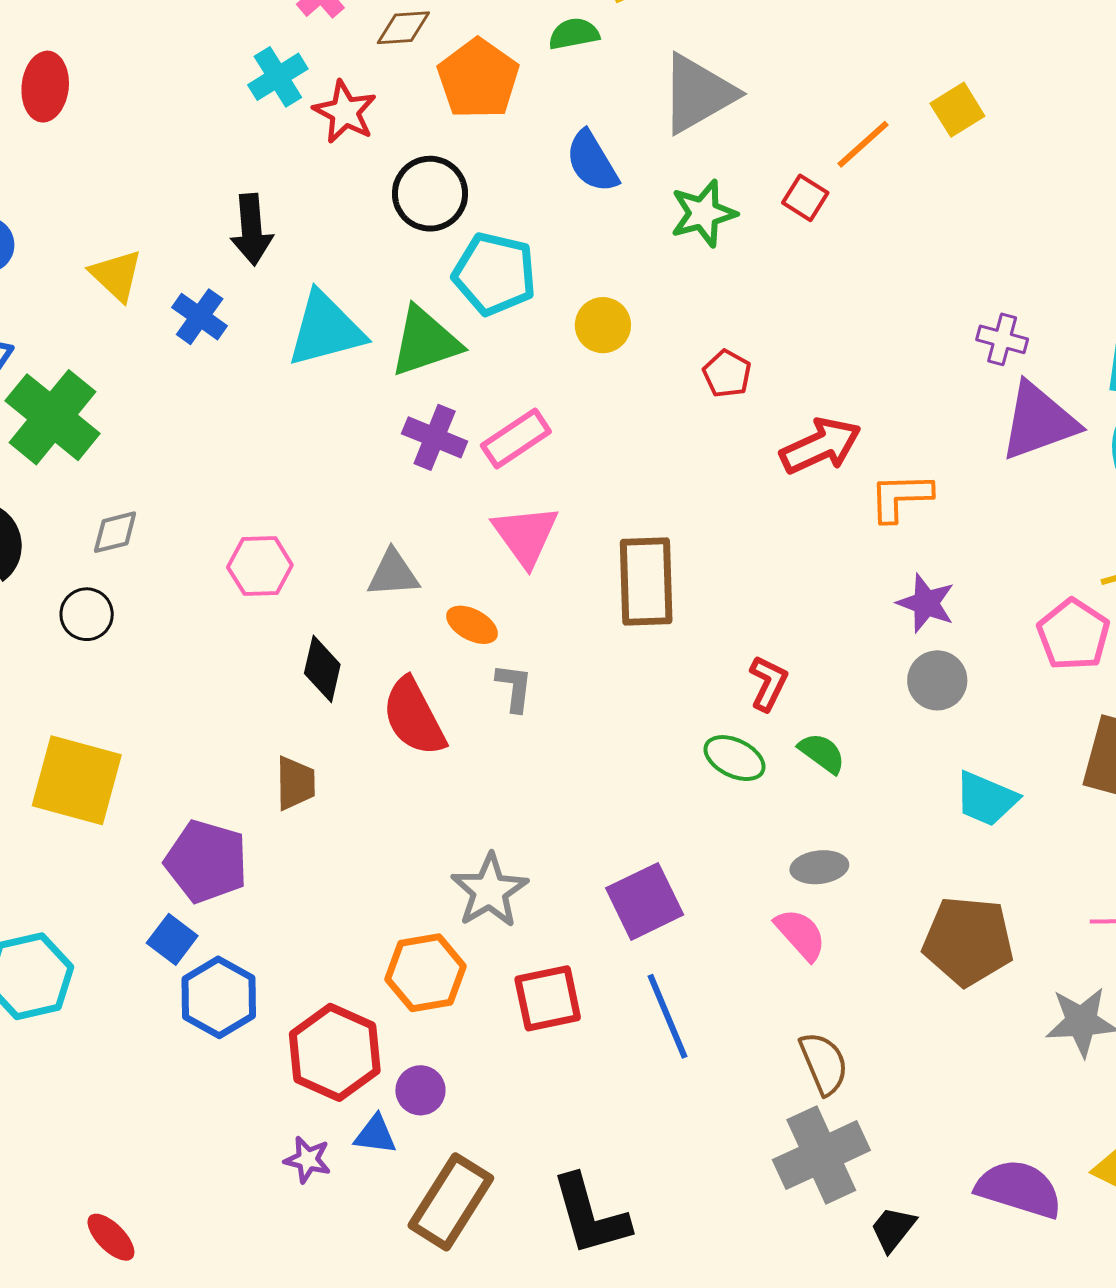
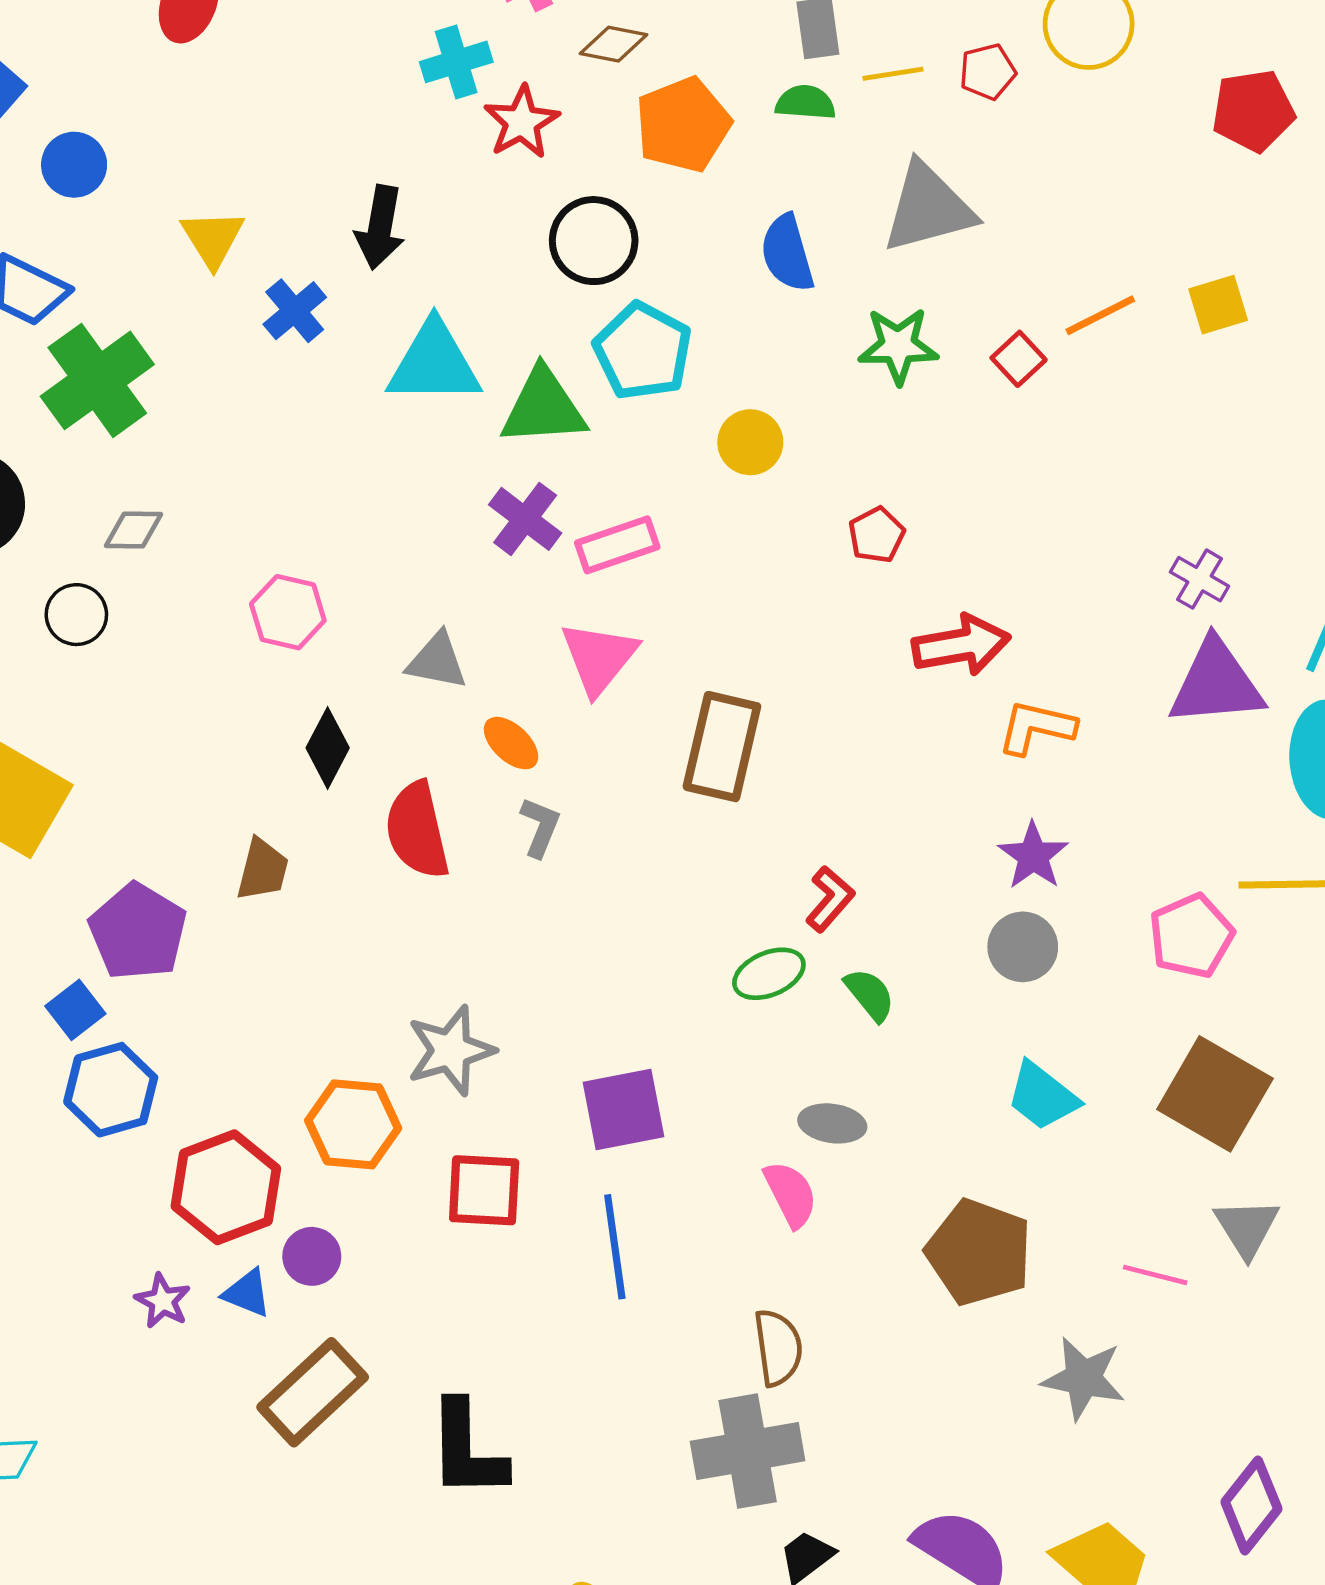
green ellipse: (735, 758) -> (769, 974), turned -64

